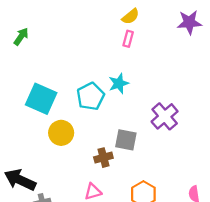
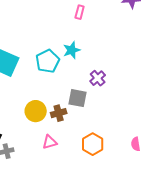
purple cross: (165, 116) -> (98, 78), moved, size x0.7
yellow circle: (61, 133) -> (36, 111), moved

